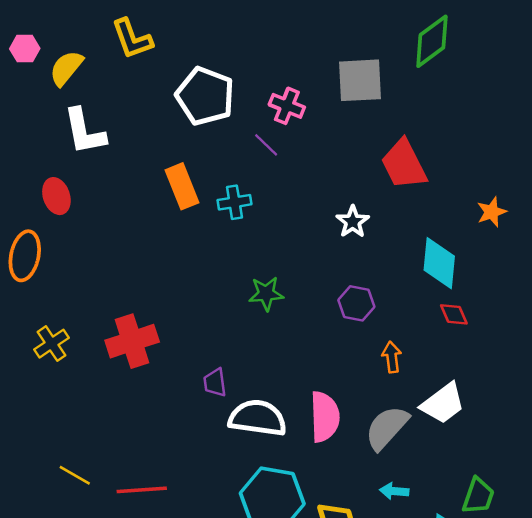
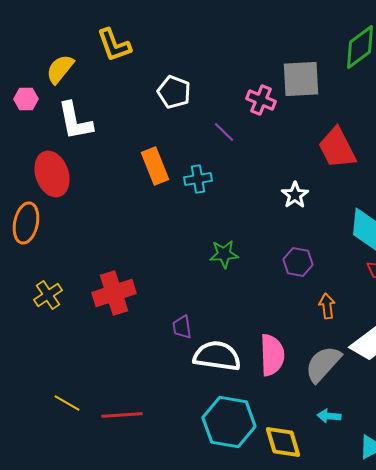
pink hexagon: (25, 49) -> (26, 99), moved
white pentagon: (205, 96) -> (174, 92), size x0.7
pink cross: (287, 106) -> (261, 100), moved
red ellipse: (56, 196) -> (52, 174), size x1.5

